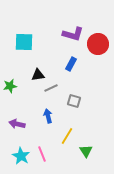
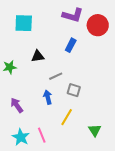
gray line: (51, 88) -> (56, 76), moved
gray square: (74, 101) -> (74, 90), moved
purple arrow: (17, 124) -> (17, 105), turned 42
green triangle: (86, 151) -> (95, 130), moved

